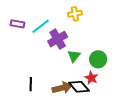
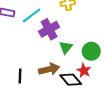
brown arrow: (62, 88) -> (49, 69), moved

